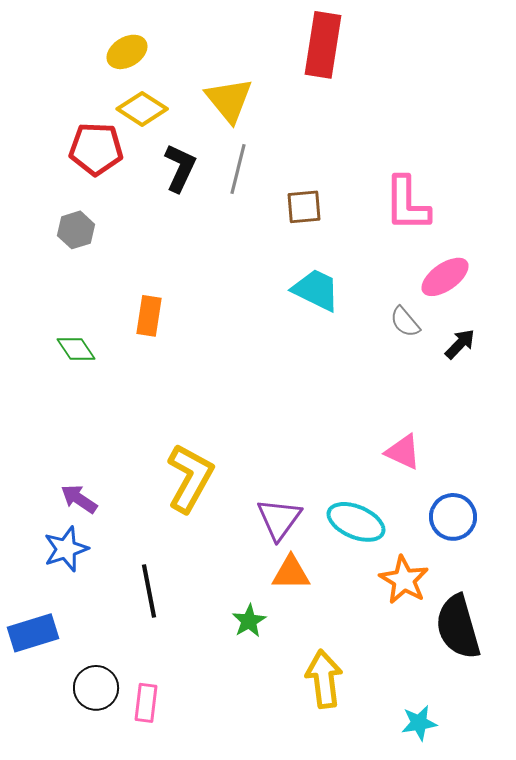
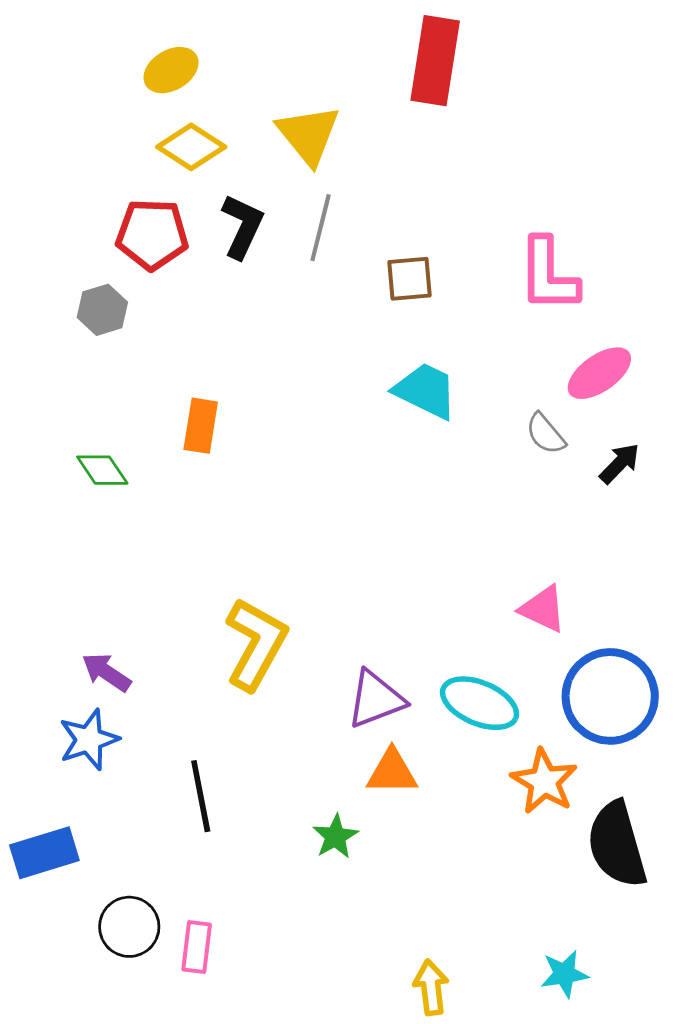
red pentagon: (96, 149) -> (152, 234), moved
blue circle: (453, 517) -> (610, 696), size x1.5
purple triangle: (279, 519) -> (376, 699), turned 33
yellow arrow: (324, 679) -> (431, 987), moved, size x0.7

